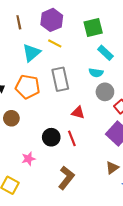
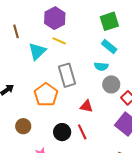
brown line: (19, 22) -> (16, 31), moved
green square: (93, 28) -> (109, 21), moved
orange pentagon: (28, 87) -> (46, 95), moved, turned 30
brown circle: (11, 118) -> (23, 126), moved

